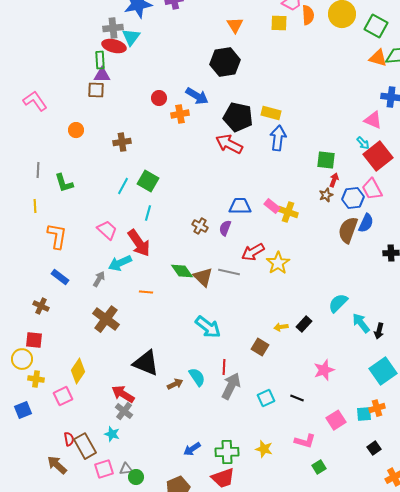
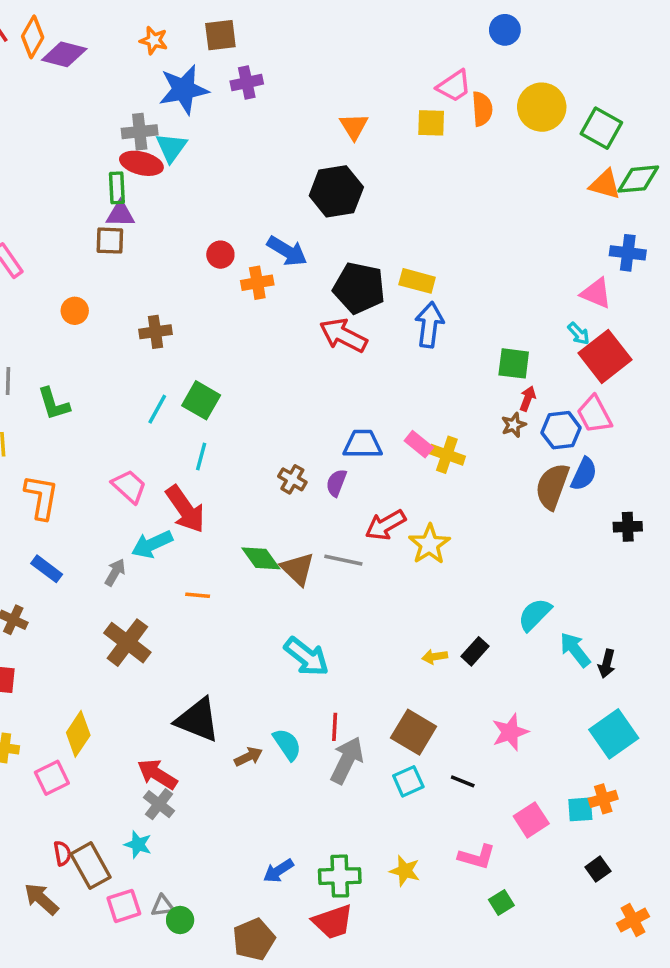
brown square: (260, 347) -> (414, 732), moved, size x1.4

